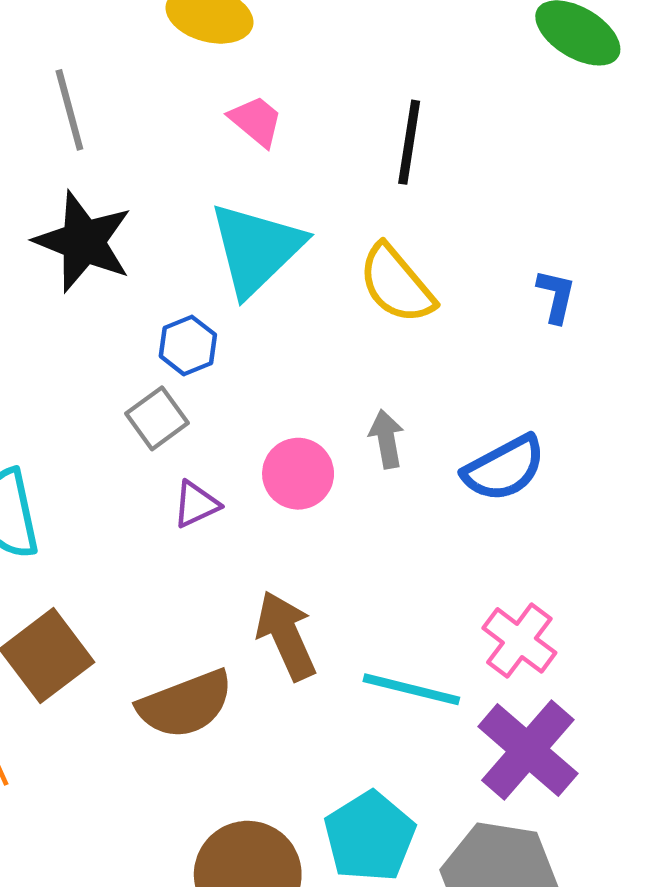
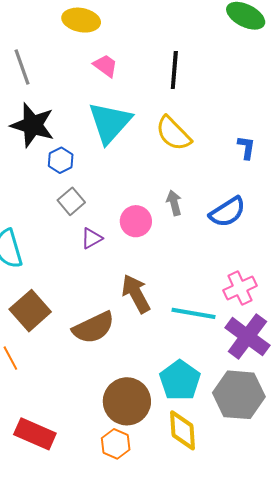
blue L-shape: (556, 296) -> (246, 147), moved
blue hexagon: (188, 345) -> (61, 160), moved
pink cross: (519, 640) -> (240, 288), turned 32

